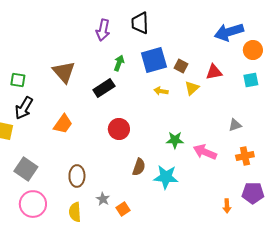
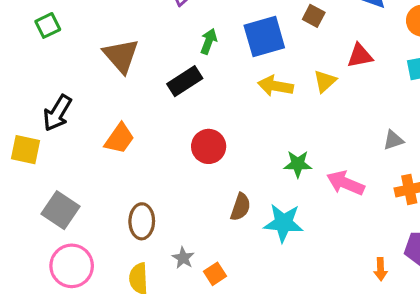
brown square: (181, 66) -> (314, 16), moved
green square: (18, 80) -> (48, 25), moved, turned -35
yellow arrow: (161, 91) -> (275, 86), size x1.5

